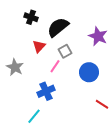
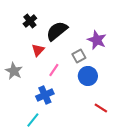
black cross: (31, 17) -> (30, 21), turned 32
gray square: (65, 51) -> (79, 56), moved

